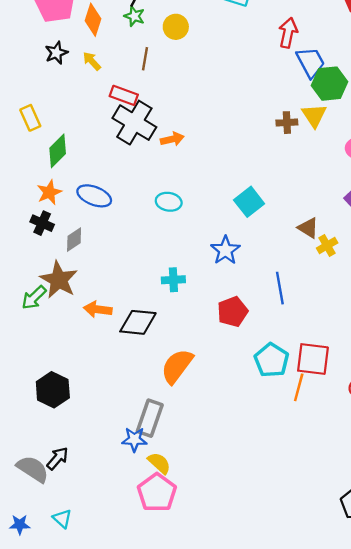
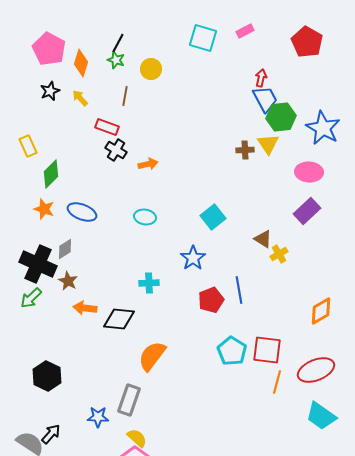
red arrow: (288, 33) -> (261, 78), moved, size x0.7
black cross: (134, 123) -> (116, 150), size x0.6
orange star: (49, 192) -> (44, 209), turned -30
black cross: (42, 223) -> (38, 264), moved, size x1.8
brown star: (59, 280) -> (68, 281), moved, size x0.6
red pentagon: (233, 312) -> (211, 300), moved
orange line: (299, 387) -> (277, 382), moved
blue star: (134, 439) -> (98, 417), moved

